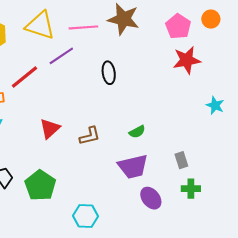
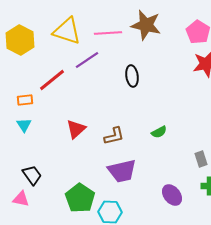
purple trapezoid: (133, 166) -> (122, 171), moved
green pentagon: (40, 185) -> (80, 198), moved

